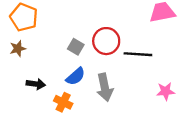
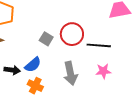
blue semicircle: (76, 76) -> (33, 65), moved
pink star: (166, 91) -> (103, 71), moved

